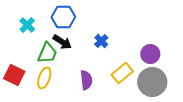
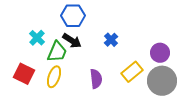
cyan cross: (27, 25) -> (37, 38), moved

